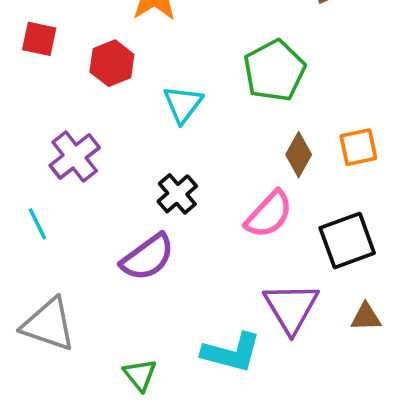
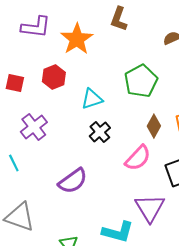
red square: (39, 39) -> (15, 83), moved
cyan triangle: (183, 104) -> (92, 99), turned 35
black cross: (177, 194) -> (100, 132), moved

